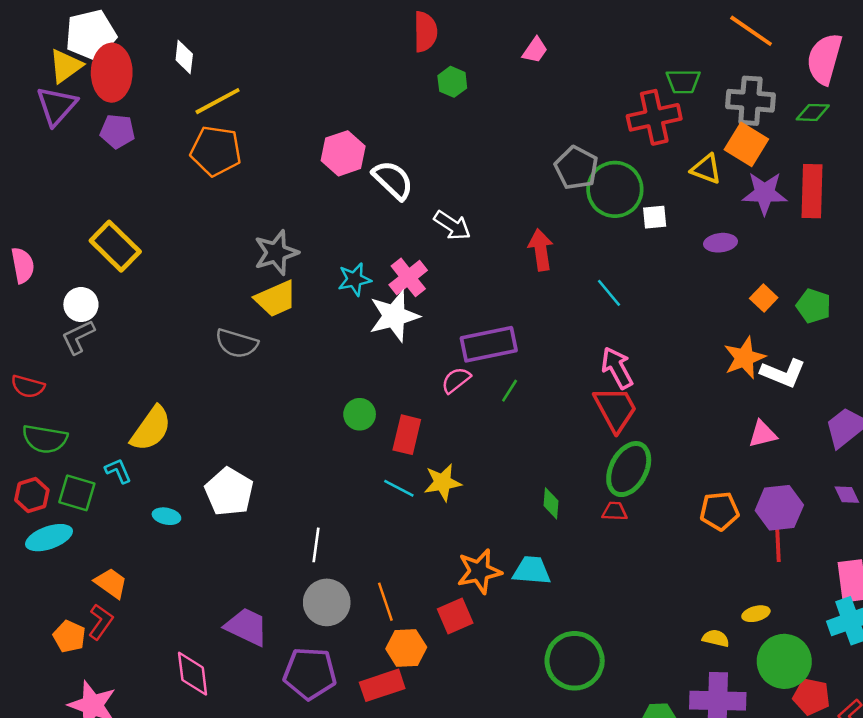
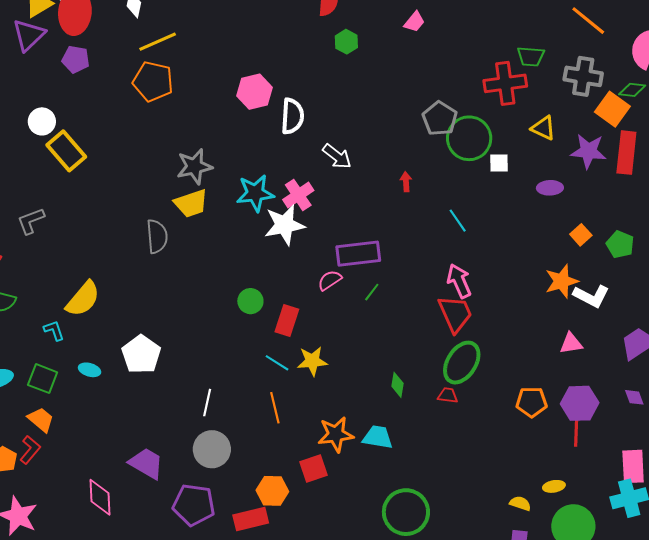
orange square: (746, 144) -> (612, 109), moved
white semicircle: (393, 180) -> (292, 116), turned 45
red arrow: (541, 250) -> (406, 182), size x0.6
cyan star: (355, 279) -> (255, 193), size x1.4
white circle: (81, 305) -> (42, 121), moved
gray semicircle: (237, 343) -> (157, 236), turned -116
green square: (77, 493) -> (43, 379), moved
orange line: (385, 602) -> (275, 408), moved

